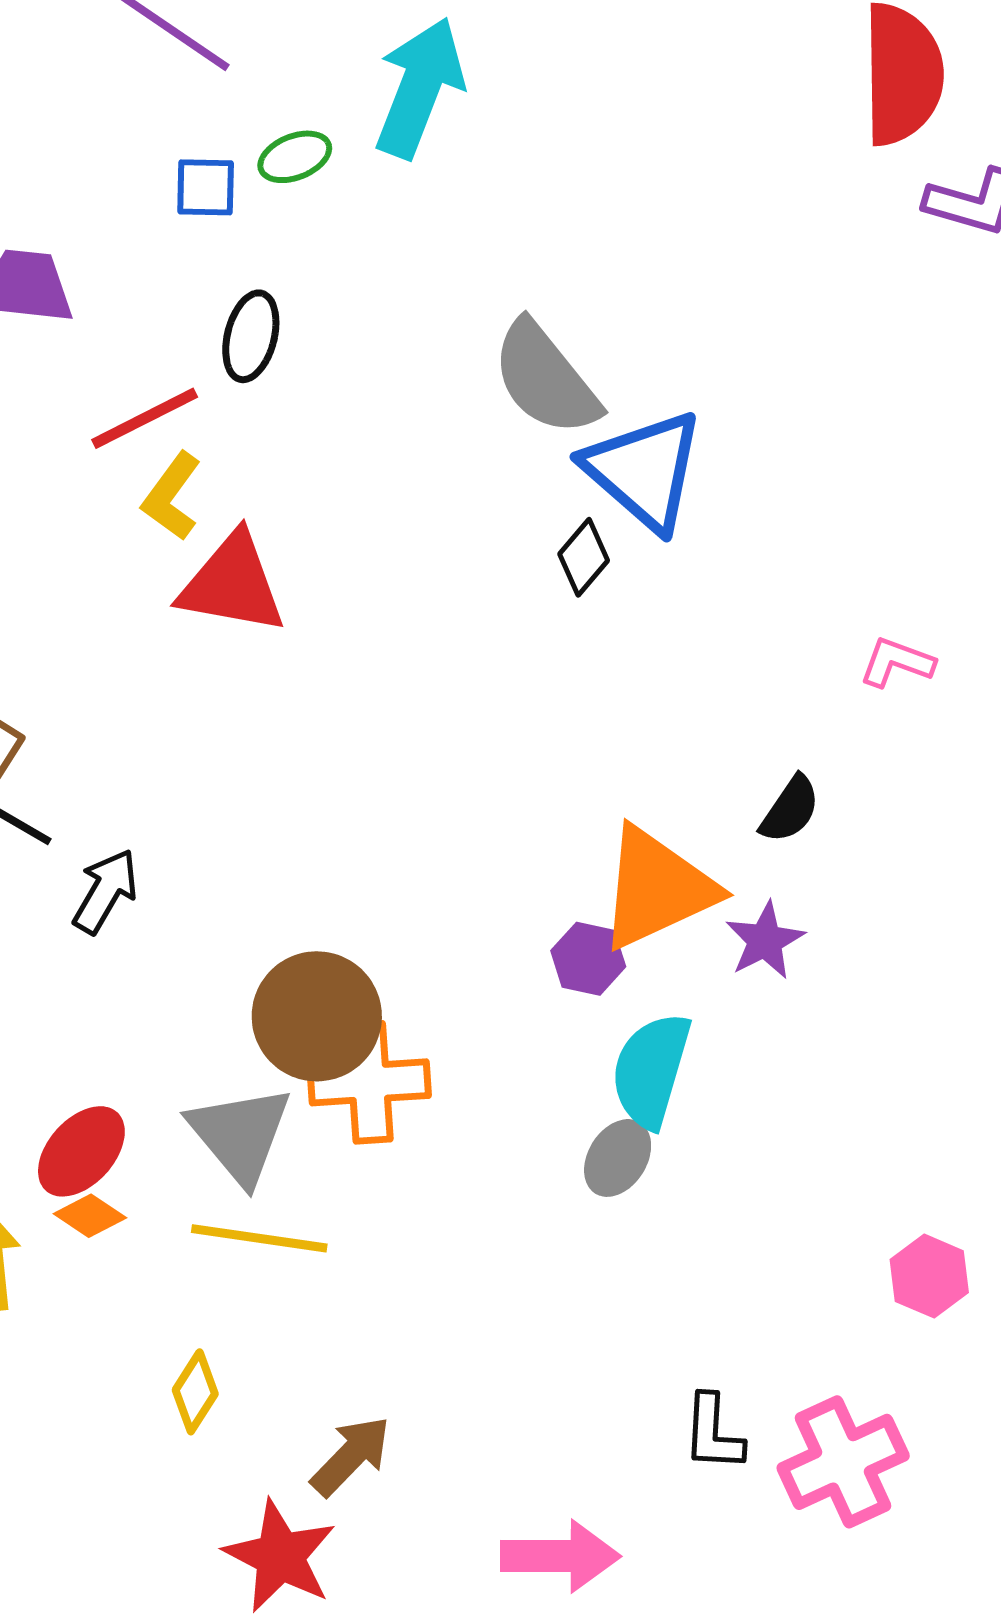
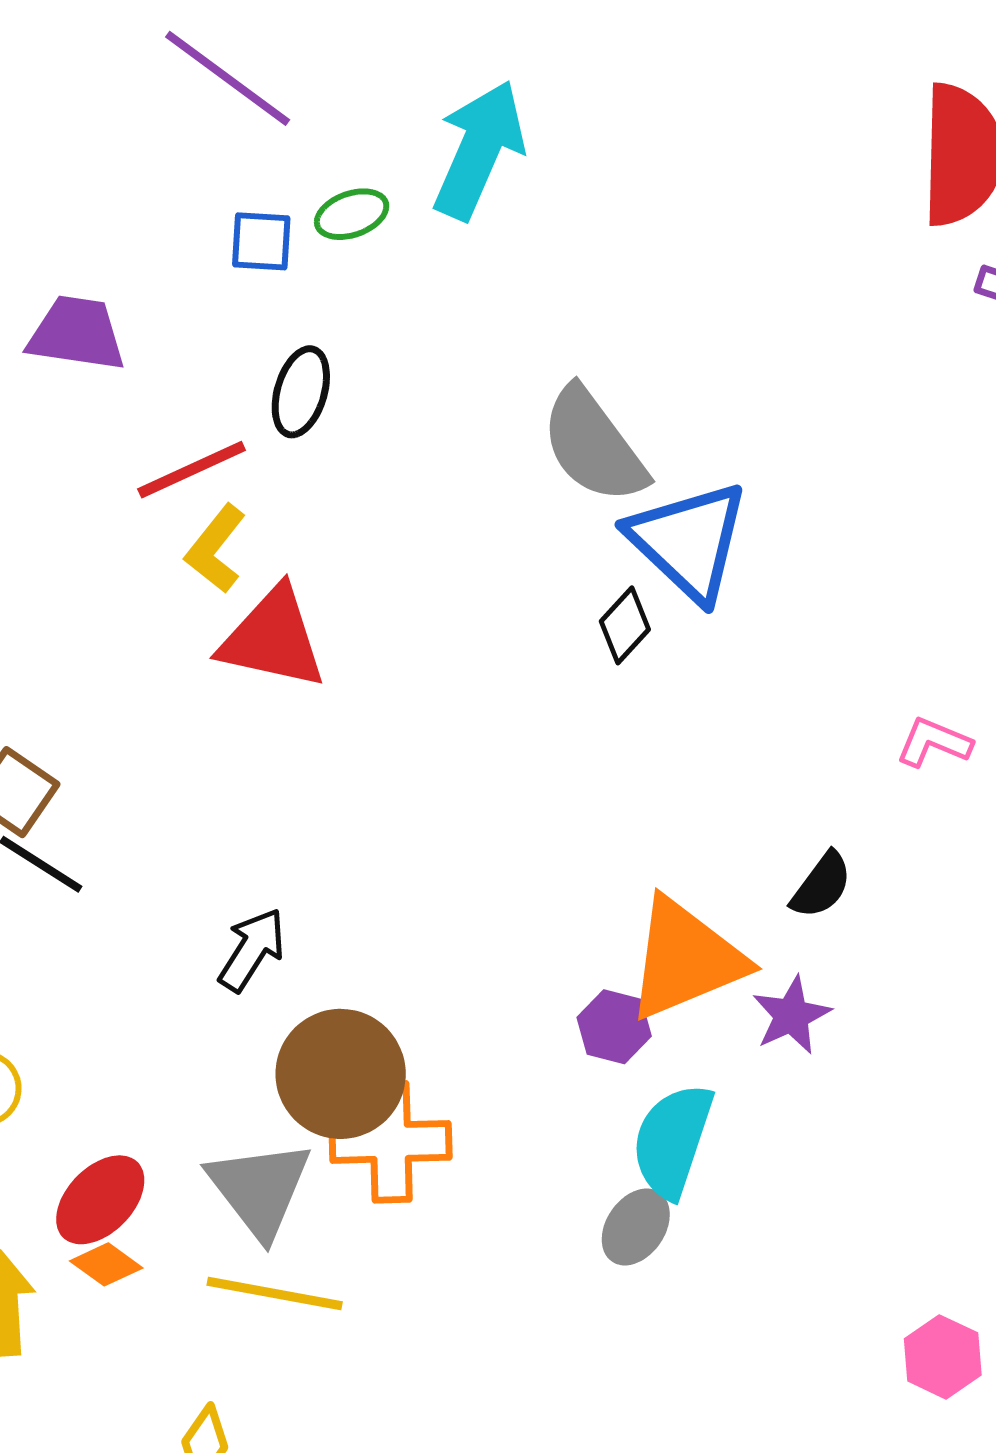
black arrow: (105, 891) -> (252, 950), moved

